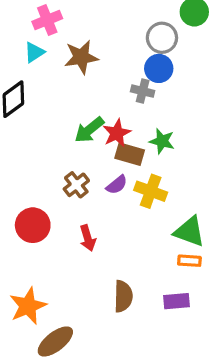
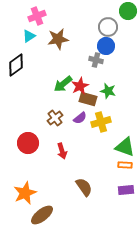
yellow cross: (151, 191) -> (101, 122), turned -36
brown semicircle: (123, 296) -> (84, 187), turned -36
purple rectangle: (177, 301) -> (126, 190), moved

